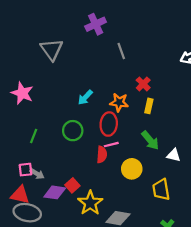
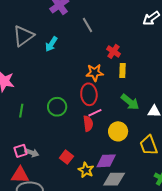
gray triangle: (52, 49) -> (23, 36), turned 40
cyan arrow: (85, 97) -> (51, 44), moved
green line: (34, 136) -> (21, 111), moved
purple diamond: (55, 192) -> (106, 161), moved
yellow star: (90, 203) -> (86, 170), size x0.7

